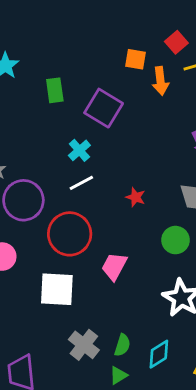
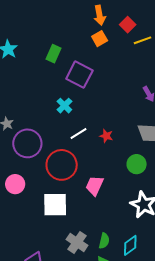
orange square: (135, 59) -> (100, 39), turned -35
orange arrow: (160, 81) -> (100, 15), moved
green rectangle: (55, 90) -> (53, 54), moved, turned 36
white line: (81, 183) -> (78, 134), moved

